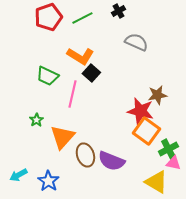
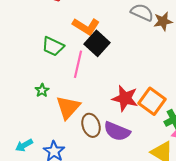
black square: (91, 73) -> (97, 43), size x1.4
brown star: (157, 95) -> (163, 21), moved
red star: (140, 111) -> (125, 98), moved

